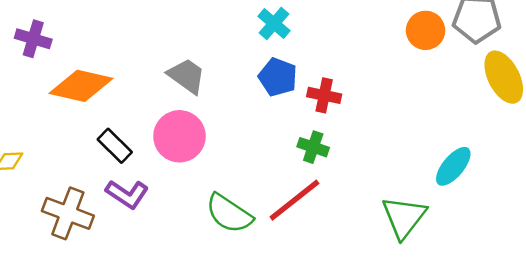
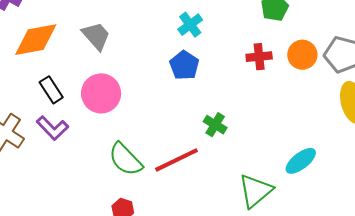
gray trapezoid: (187, 76) -> (96, 36), moved
orange diamond: (81, 86) -> (36, 40), turned -36
red cross: (324, 95) -> (259, 57), moved, turned -30
green cross: (313, 147) -> (215, 125), moved

